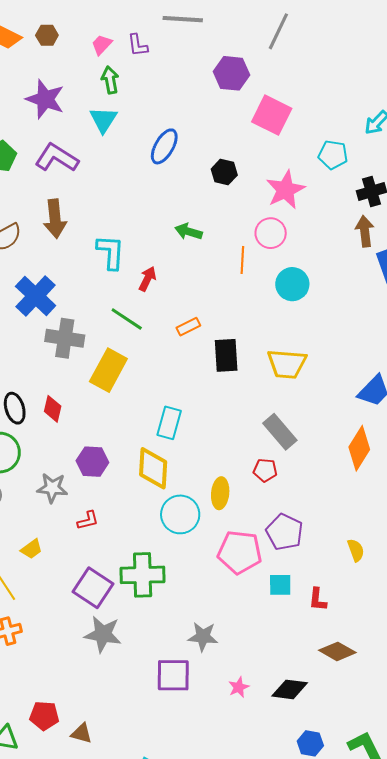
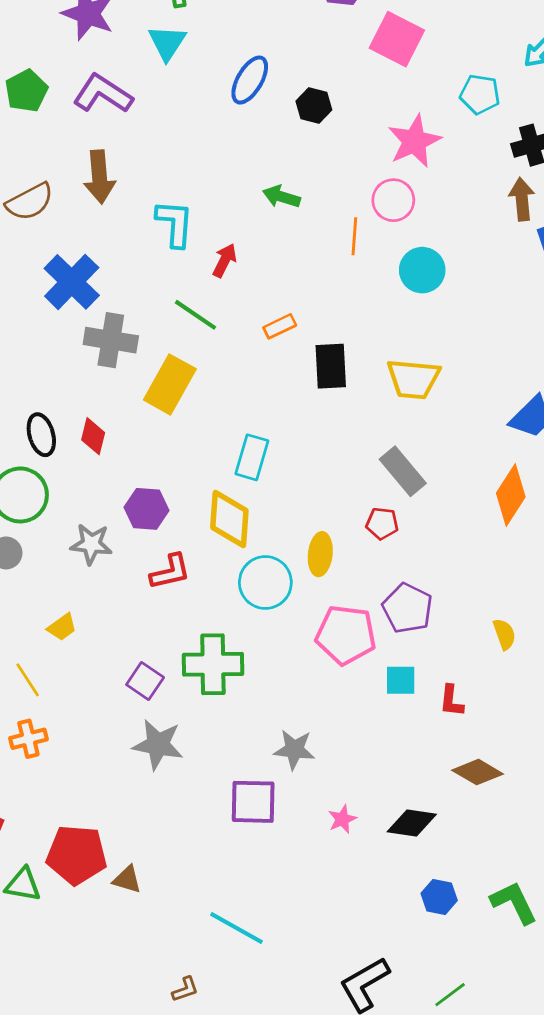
black hexagon: (224, 172) -> (314, 106), moved
red L-shape: (88, 520) -> (170, 572), moved, size x1.4
purple square: (93, 588) -> (145, 681), size x0.7
red pentagon: (44, 716) -> (77, 855), size x1.5

